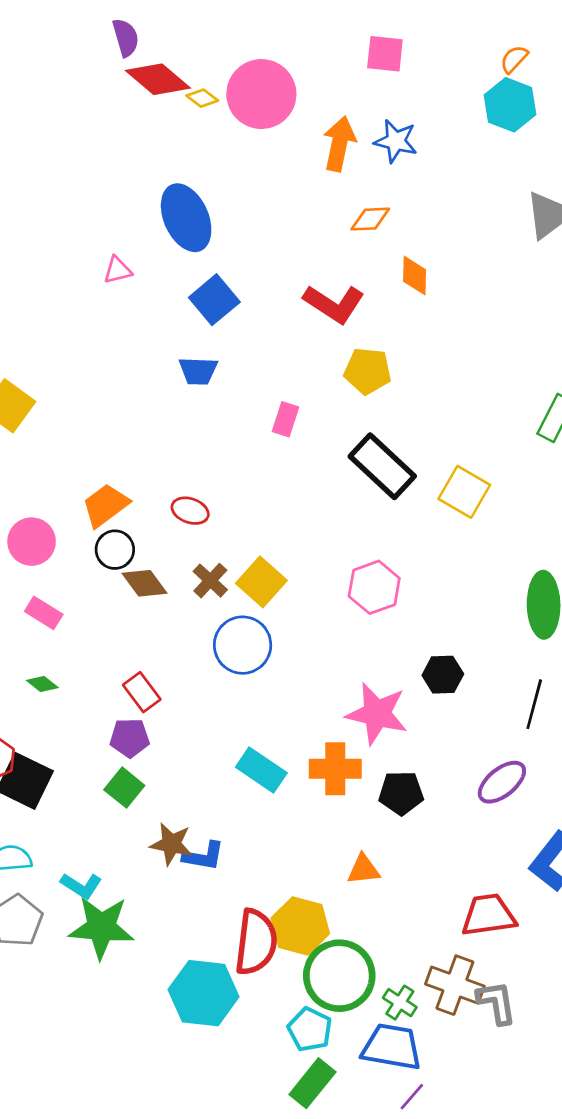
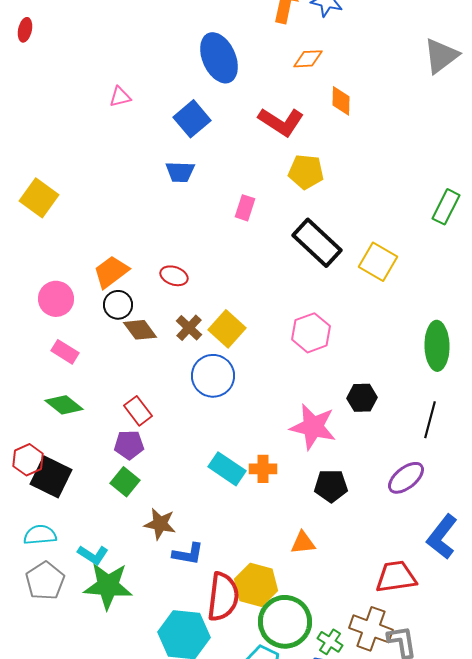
blue ellipse: (186, 218) -> (219, 58), moved
green diamond: (42, 684) -> (64, 405), size x1.6
orange cross: (335, 769) -> (263, 469), moved, size x0.7
blue L-shape: (204, 856) -> (188, 554), moved

